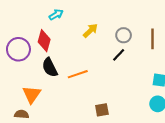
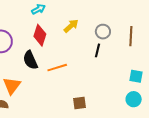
red diamond: (44, 41) -> (40, 35), moved
black line: (119, 55) -> (98, 50), turned -32

